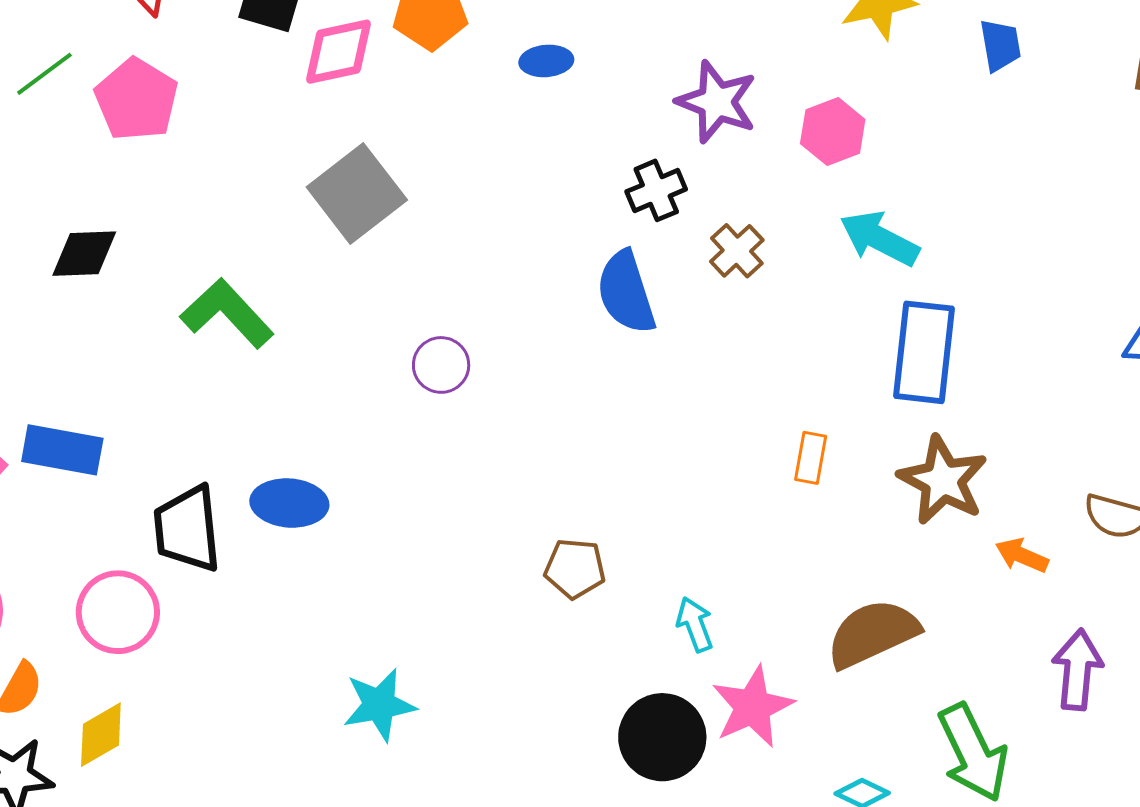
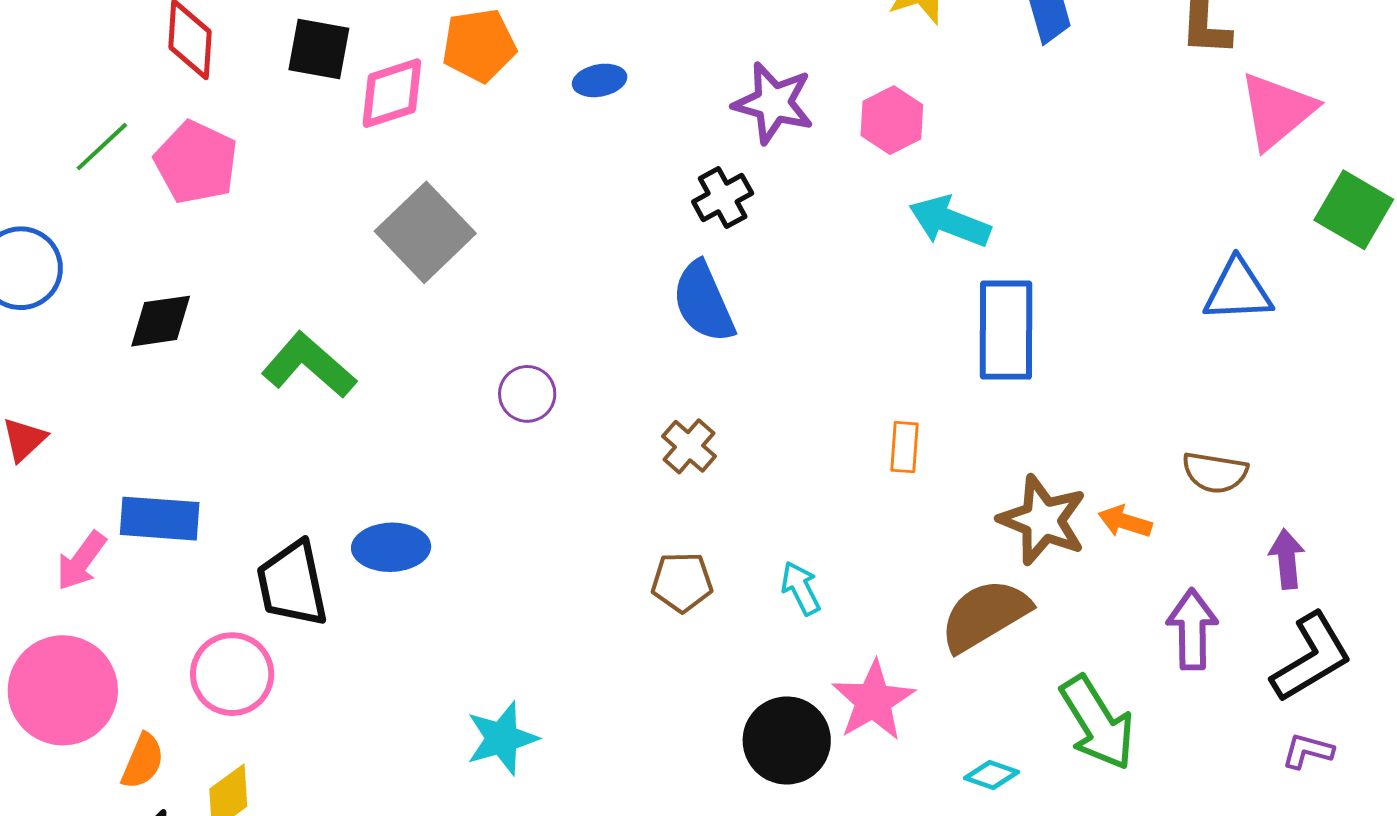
brown cross: (737, 251) -> (689, 446), moved
brown star: (943, 480) -> (1043, 520), moved
cyan arrow: (695, 624) -> (801, 588), moved

